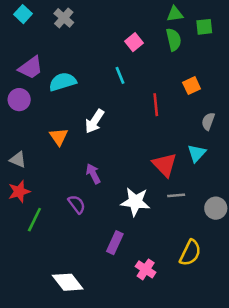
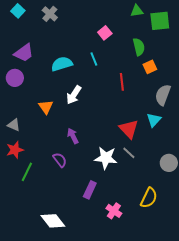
green square: (204, 27) -> (160, 21), size x1.5
green semicircle: (174, 40) -> (139, 47), moved
cyan semicircle: (63, 82) -> (62, 64), moved
gray semicircle: (208, 121) -> (163, 95), size x1.5
gray line: (176, 195) -> (129, 153), moved, turned 48

